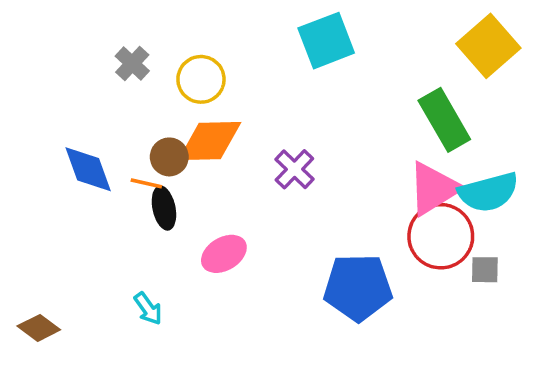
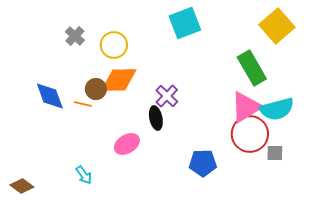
black ellipse: (164, 208) -> (156, 118), moved
blue pentagon: (358, 287) -> (203, 163), size x0.7

